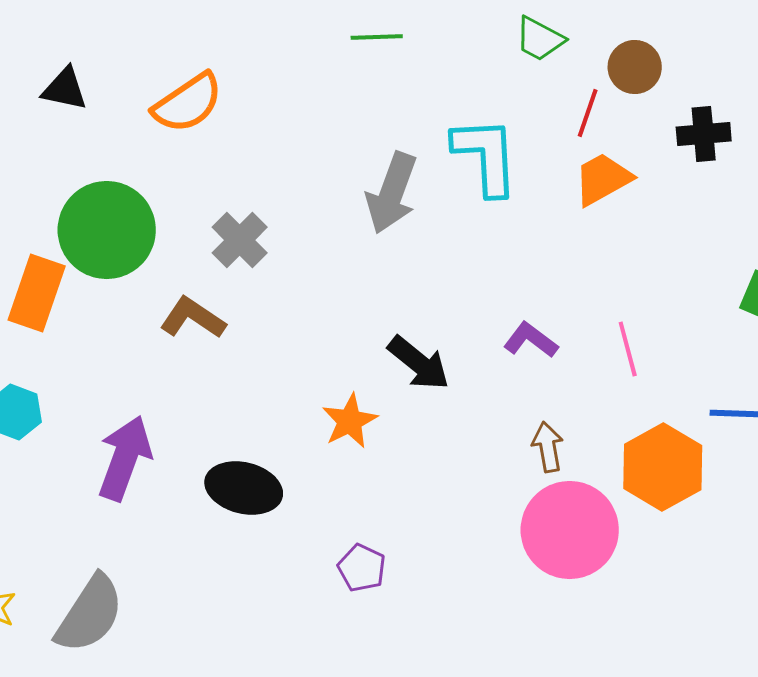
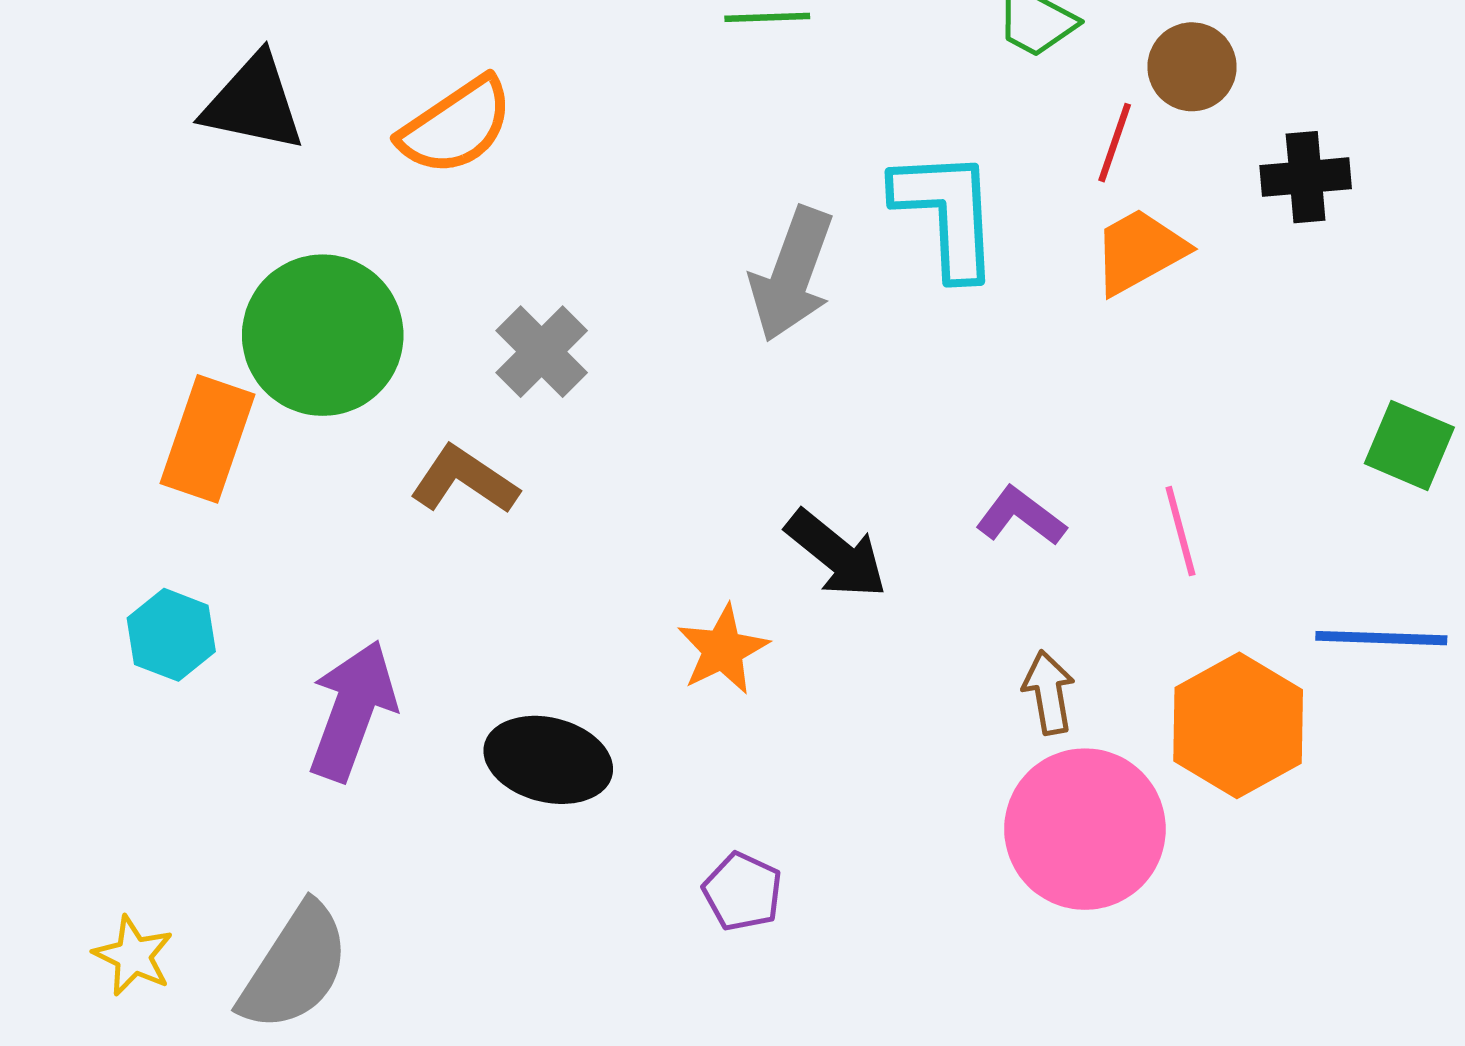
black triangle: (65, 89) -> (254, 103), size x1.4

